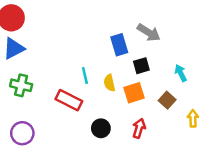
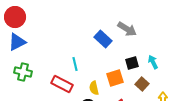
blue rectangle: (119, 45) -> (103, 39), turned -30
black square: (141, 66) -> (132, 63), moved
yellow semicircle: (109, 83) -> (94, 88), moved

